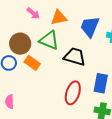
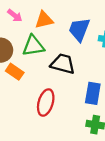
green triangle: (49, 40) -> (33, 46), turned -30
red ellipse: (73, 93) -> (46, 103), moved

